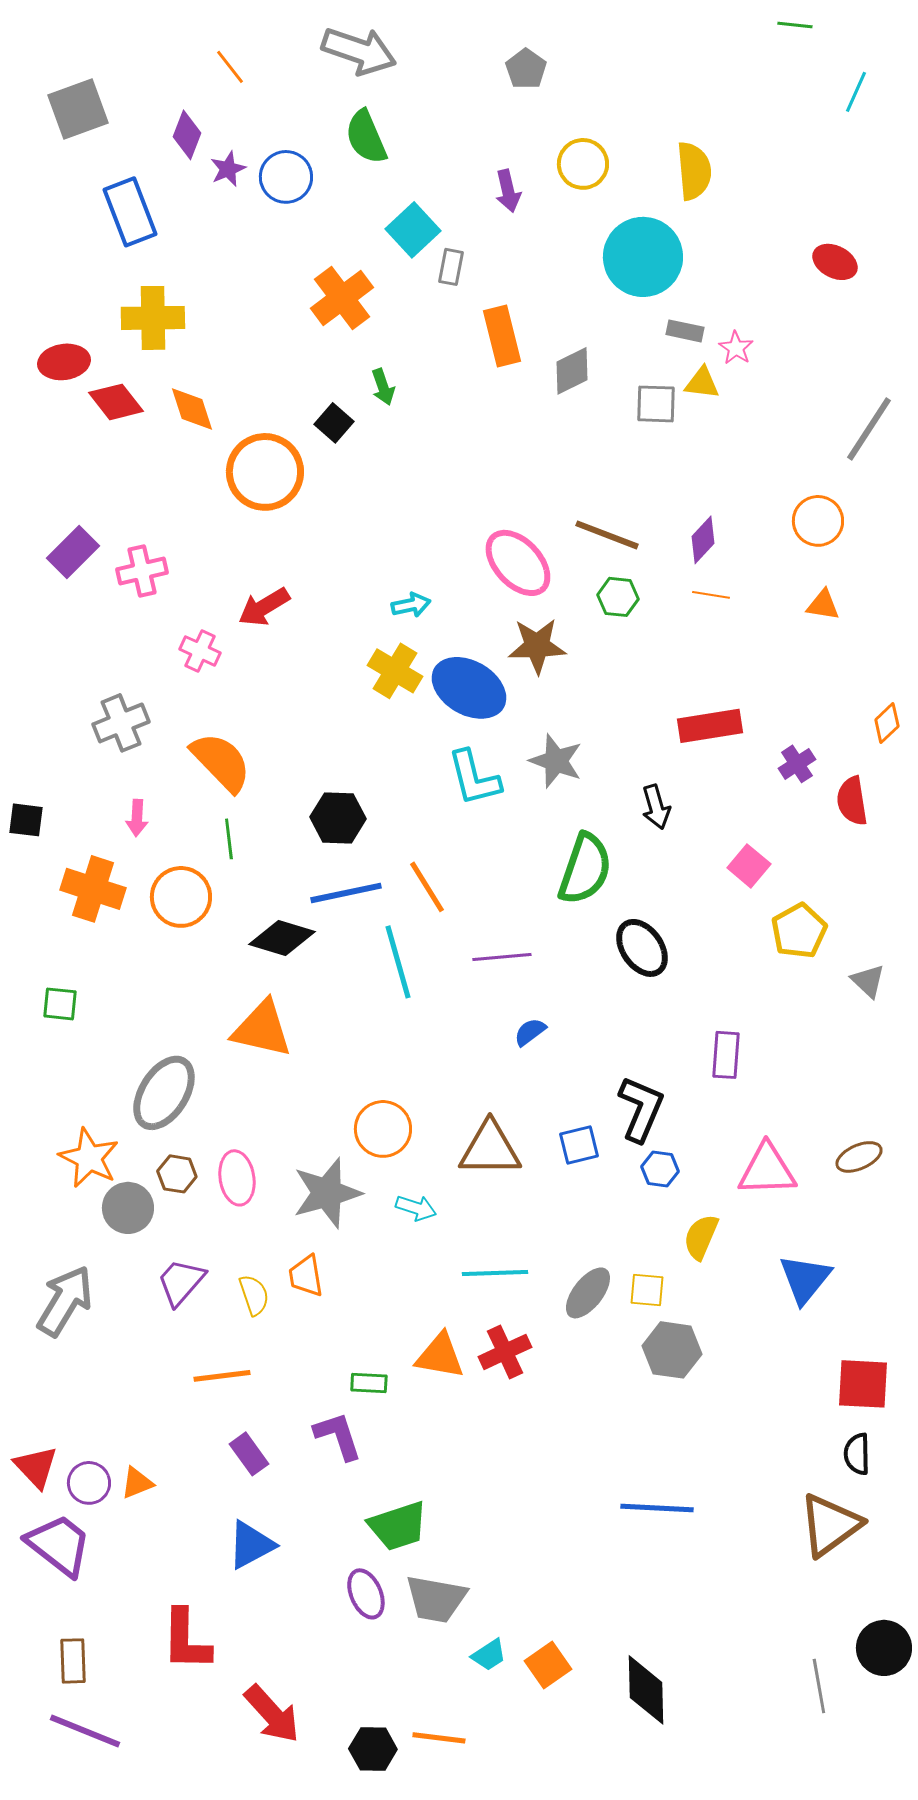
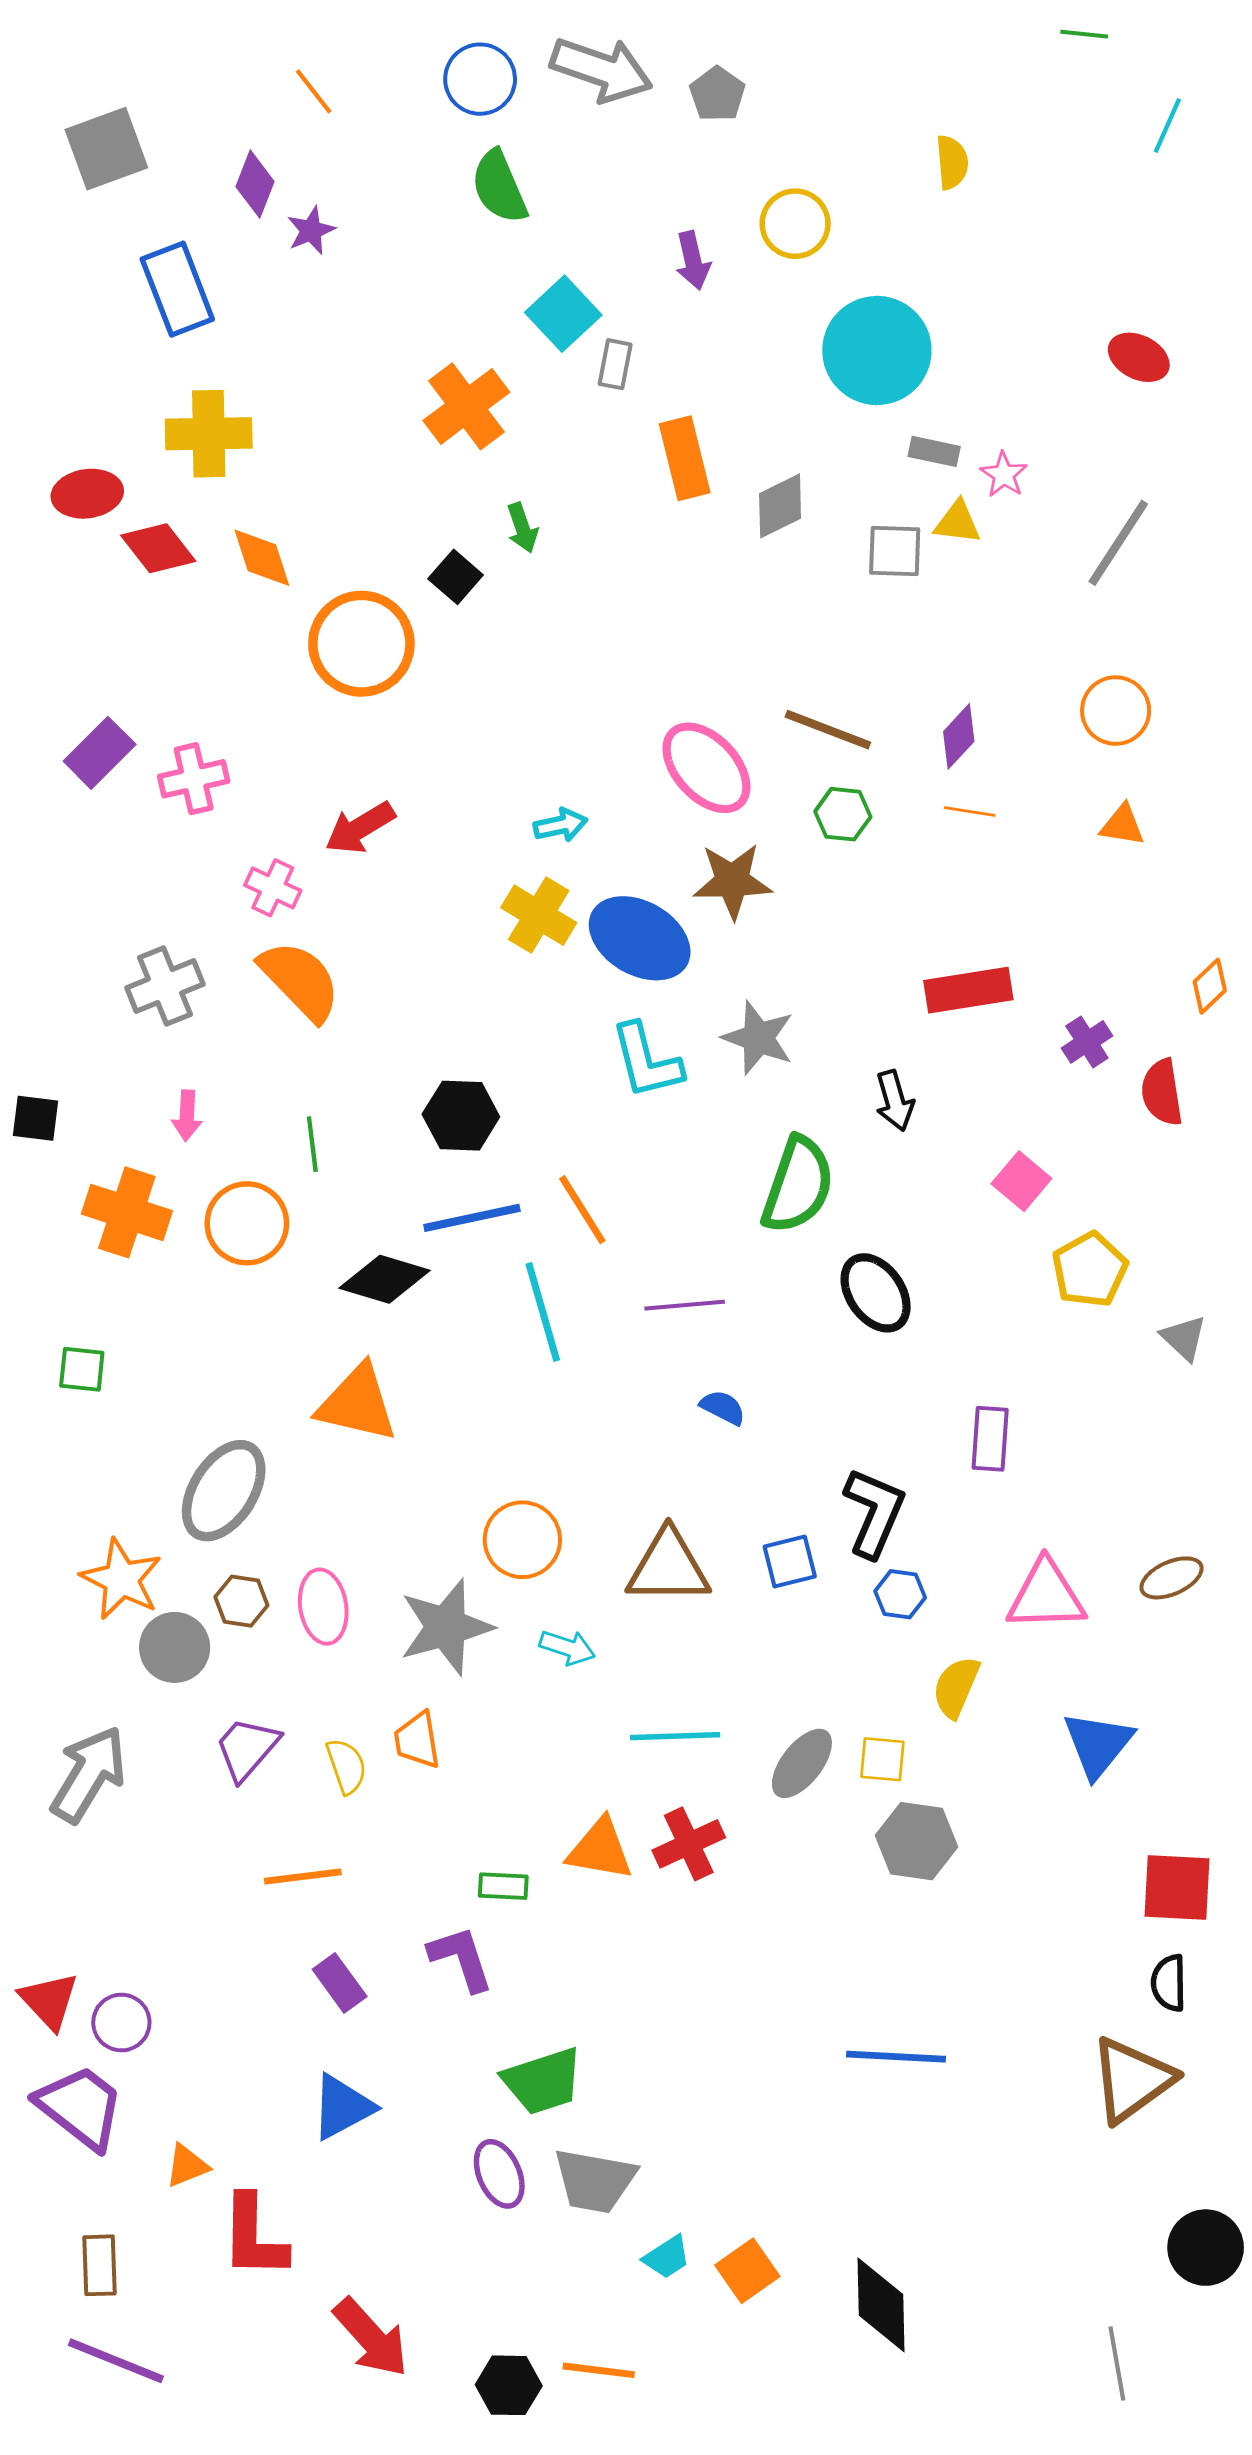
gray arrow: (359, 51) -> (601, 70), moved
yellow semicircle: (694, 171) -> (952, 162), moved, size x0.7
blue circle: (286, 177) -> (480, 79), moved
gray line: (869, 429) -> (1118, 543), moved
orange semicircle: (221, 762) -> (300, 981), moved
blue semicircle: (530, 1032) -> (723, 1407), turned 64
orange triangle: (137, 1483) -> (187, 2166), moved
gray line: (819, 1686) -> (1117, 2363), moved

